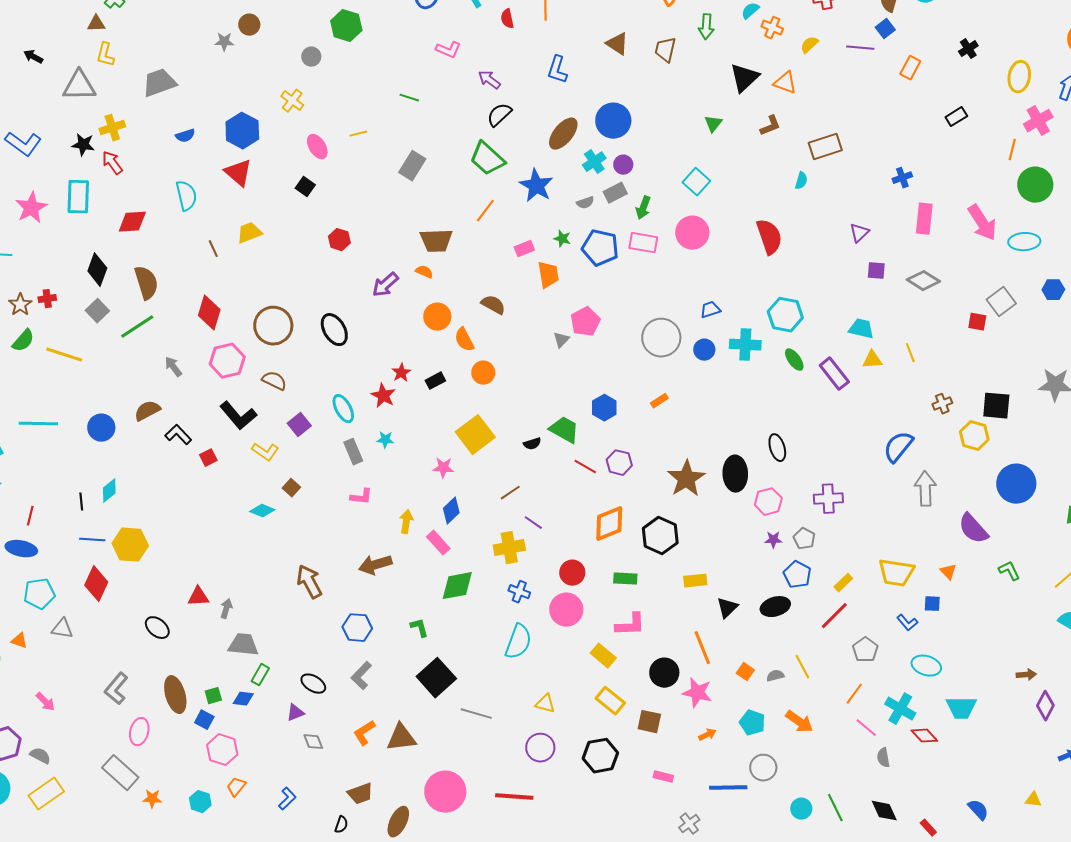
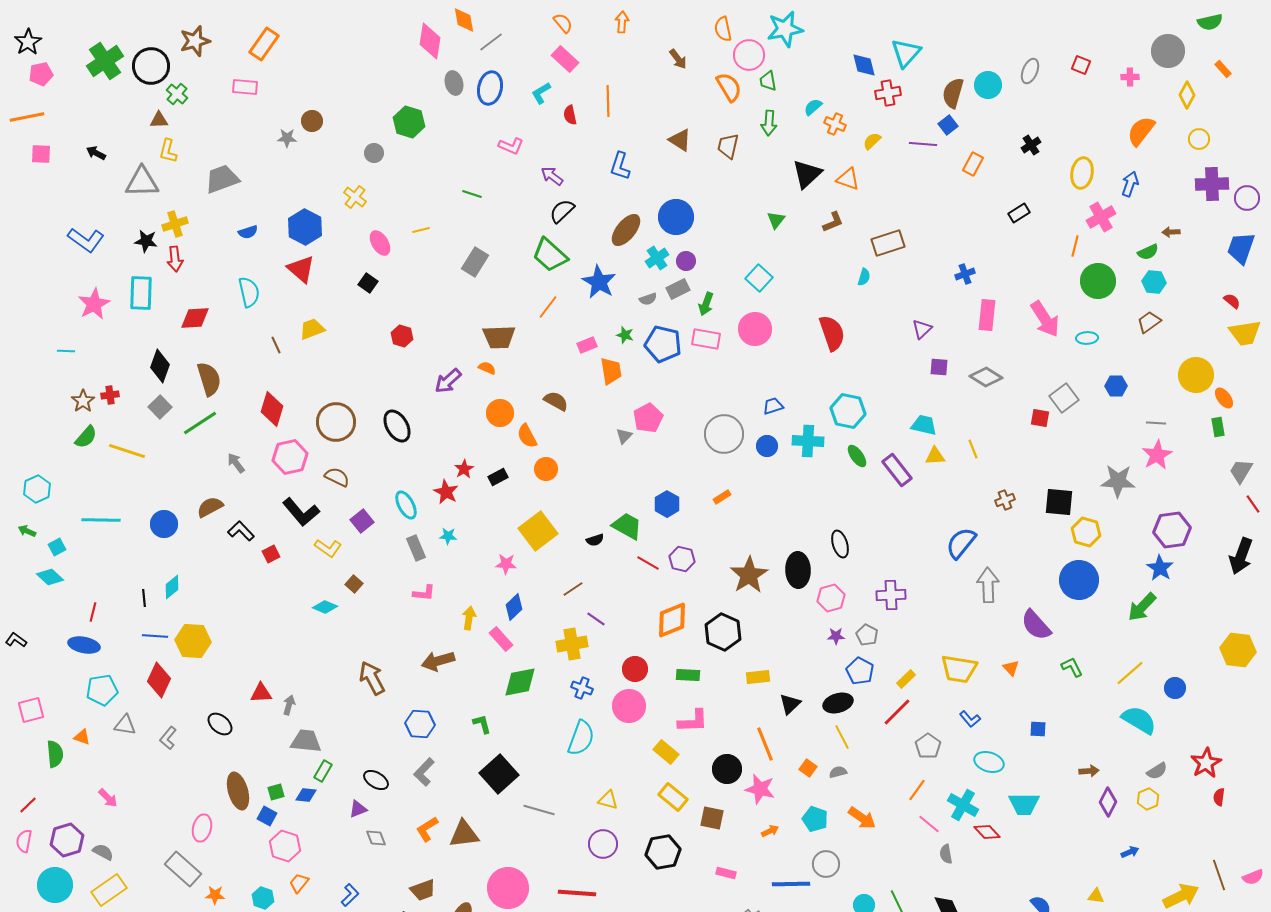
red arrow: (112, 163) -> (175, 259), turned -150
cyan ellipse: (1024, 242) -> (1087, 338), size x0.7
yellow hexagon: (974, 436) -> (1086, 532), moved
blue square: (932, 604) -> (1038, 729), moved
yellow line: (802, 667) -> (842, 737), moved
gray L-shape: (116, 689) -> (168, 738), moved, size x0.7

